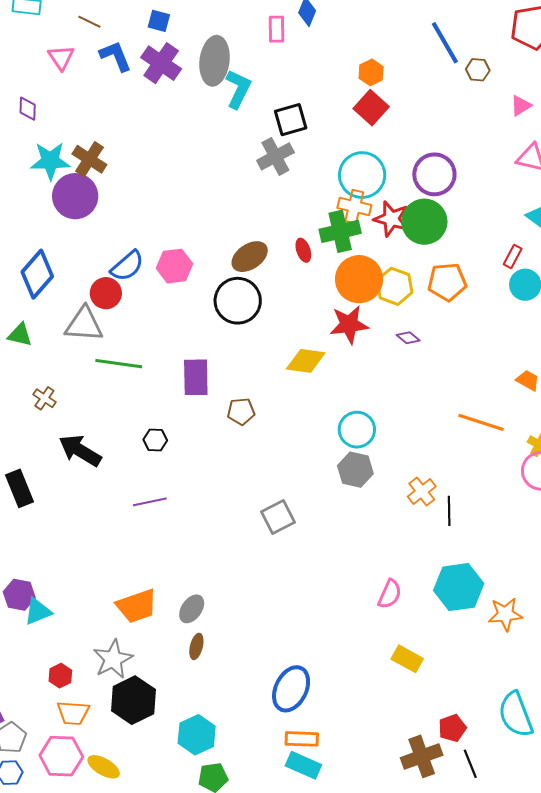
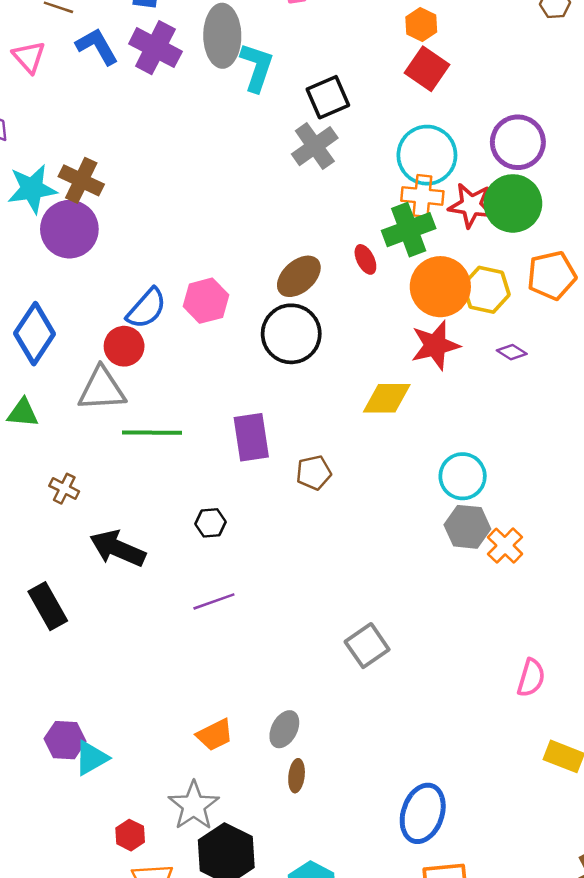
orange cross: (422, 491) -> (505, 546), moved
gray square: (278, 517) -> (367, 646), moved
orange trapezoid: (137, 606) -> (215, 735), size x0.7

